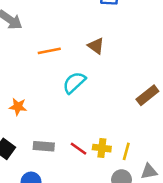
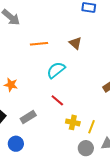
gray rectangle: (44, 146) -> (28, 117), turned -42
red line: (79, 149) -> (57, 100), moved

